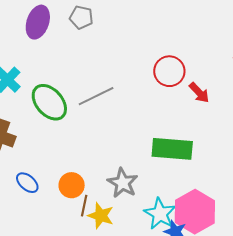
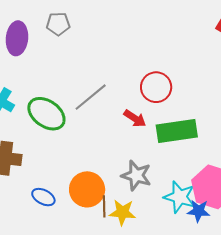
red circle: (169, 71) -> (156, 87), moved
red arrow: (199, 93) -> (135, 118), moved
orange circle: (72, 185) -> (87, 189), size x1.4

